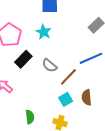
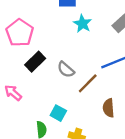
cyan star: (44, 32) -> (82, 24), moved
cyan square: (66, 99) -> (58, 113), moved, turned -32

